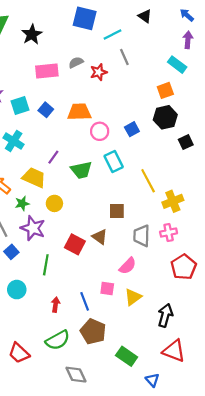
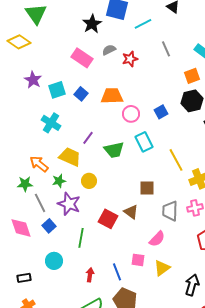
black star: (32, 34) -> (92, 24), moved
gray line: (124, 57) -> (166, 49), moved
pink rectangle: (47, 71) -> (82, 58), turned 40

